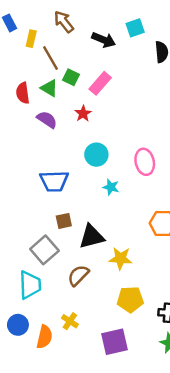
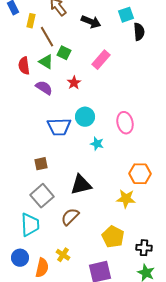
cyan square: (135, 28) -> (126, 15), moved
pink rectangle: (100, 83) -> (101, 60), moved
blue trapezoid: (54, 181) -> (59, 127), moved
brown square: (64, 221) -> (41, 164), moved
yellow star: (121, 258) -> (126, 199), moved
yellow pentagon: (130, 299) -> (113, 237), turned 30

